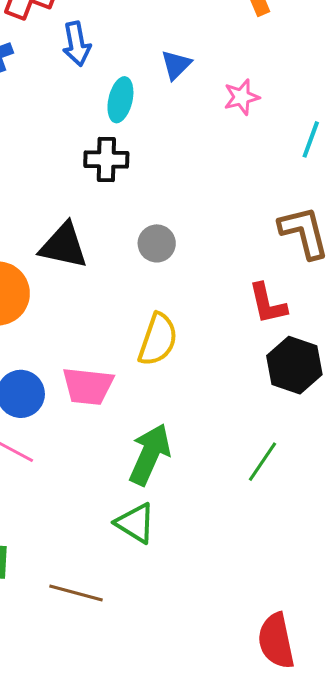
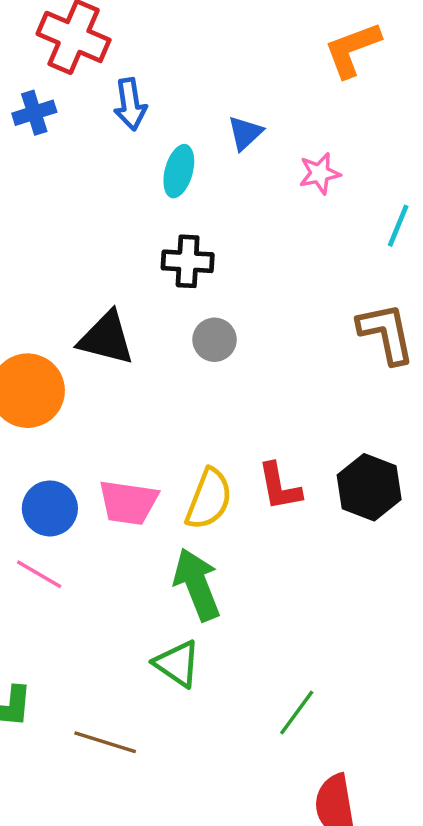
black cross: (106, 159) -> (188, 261), moved
red L-shape: (268, 304) -> (279, 487), moved
yellow semicircle: (158, 340) -> (209, 499), moved
green arrow: (150, 454) -> (197, 584), turned -48
green line: (263, 462) -> (297, 713), moved

